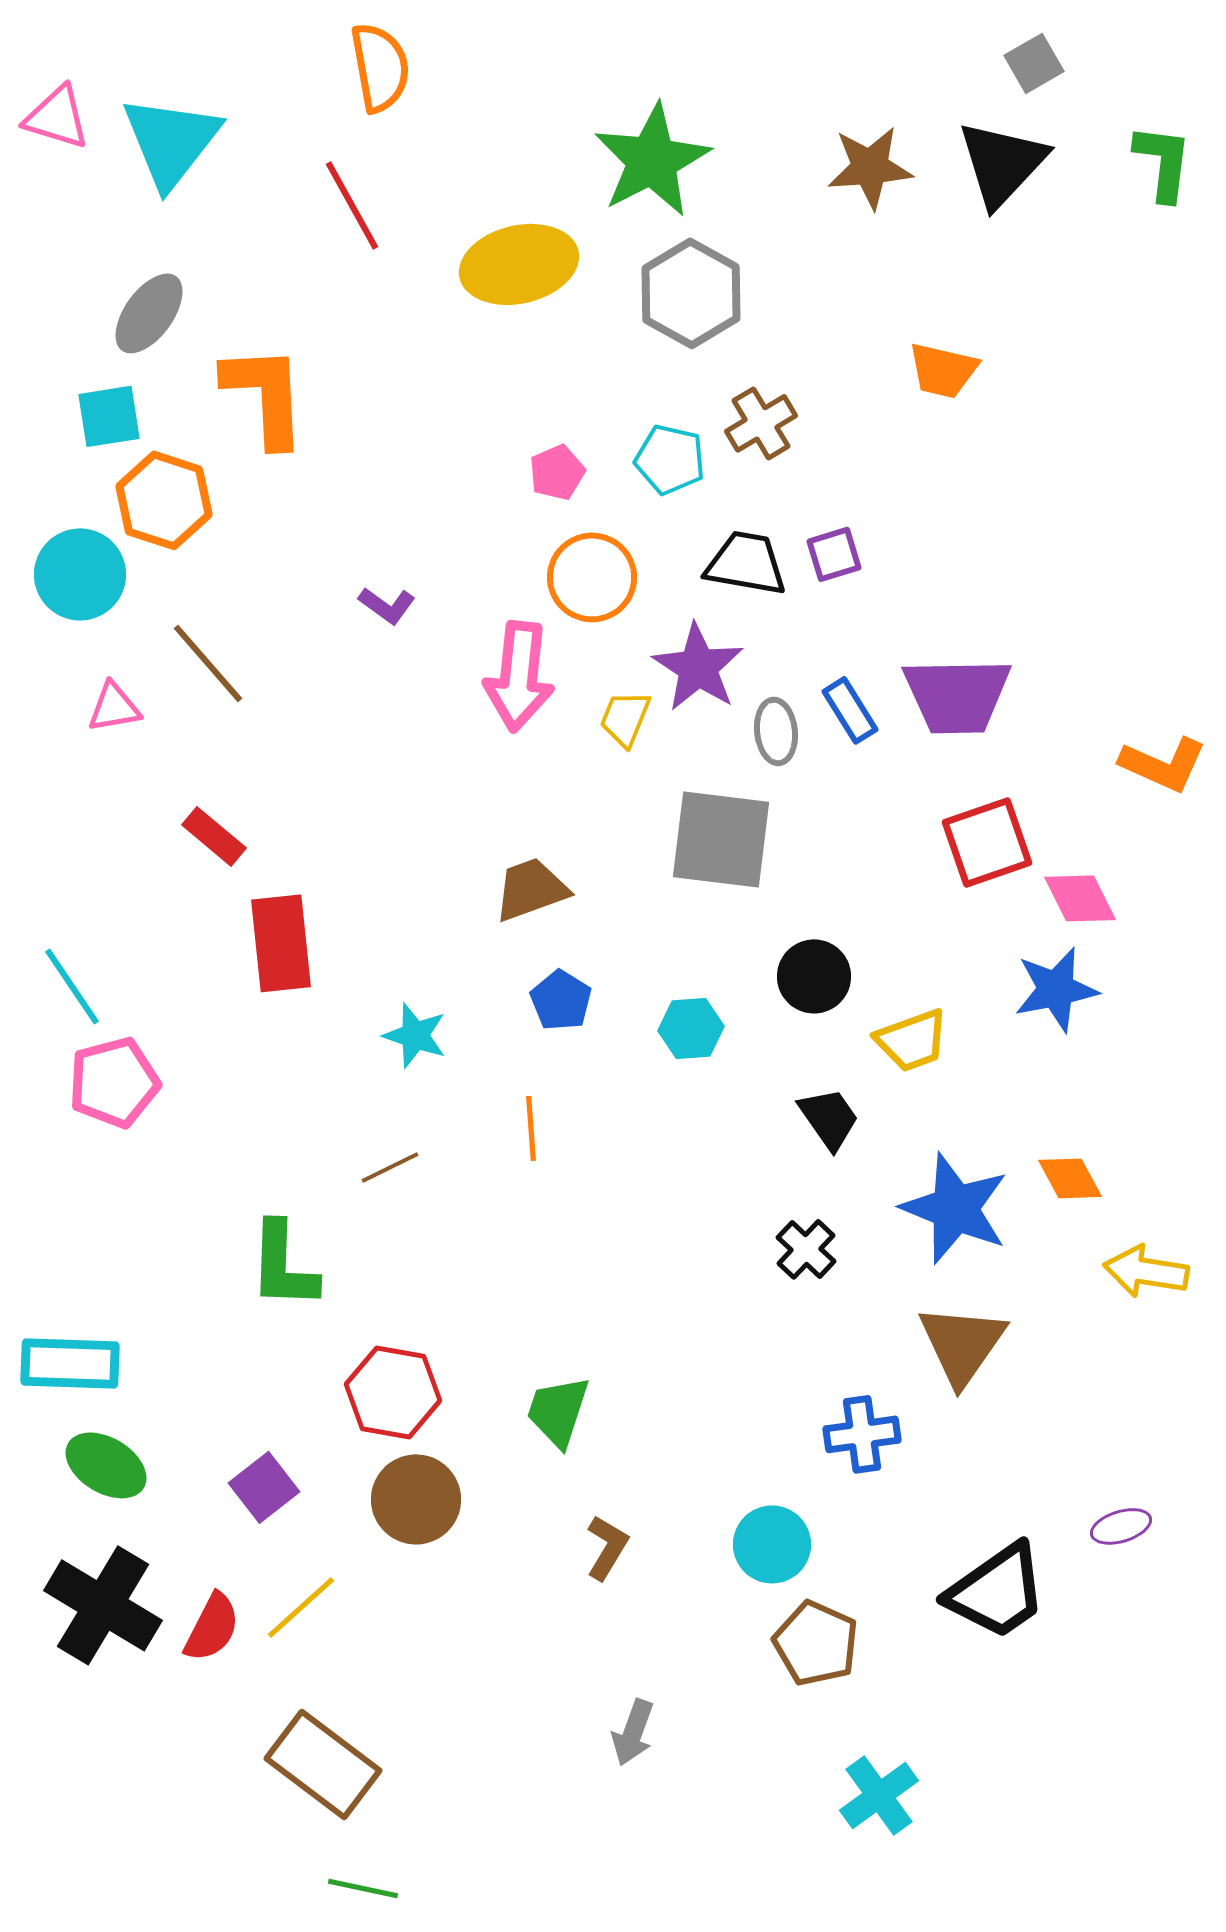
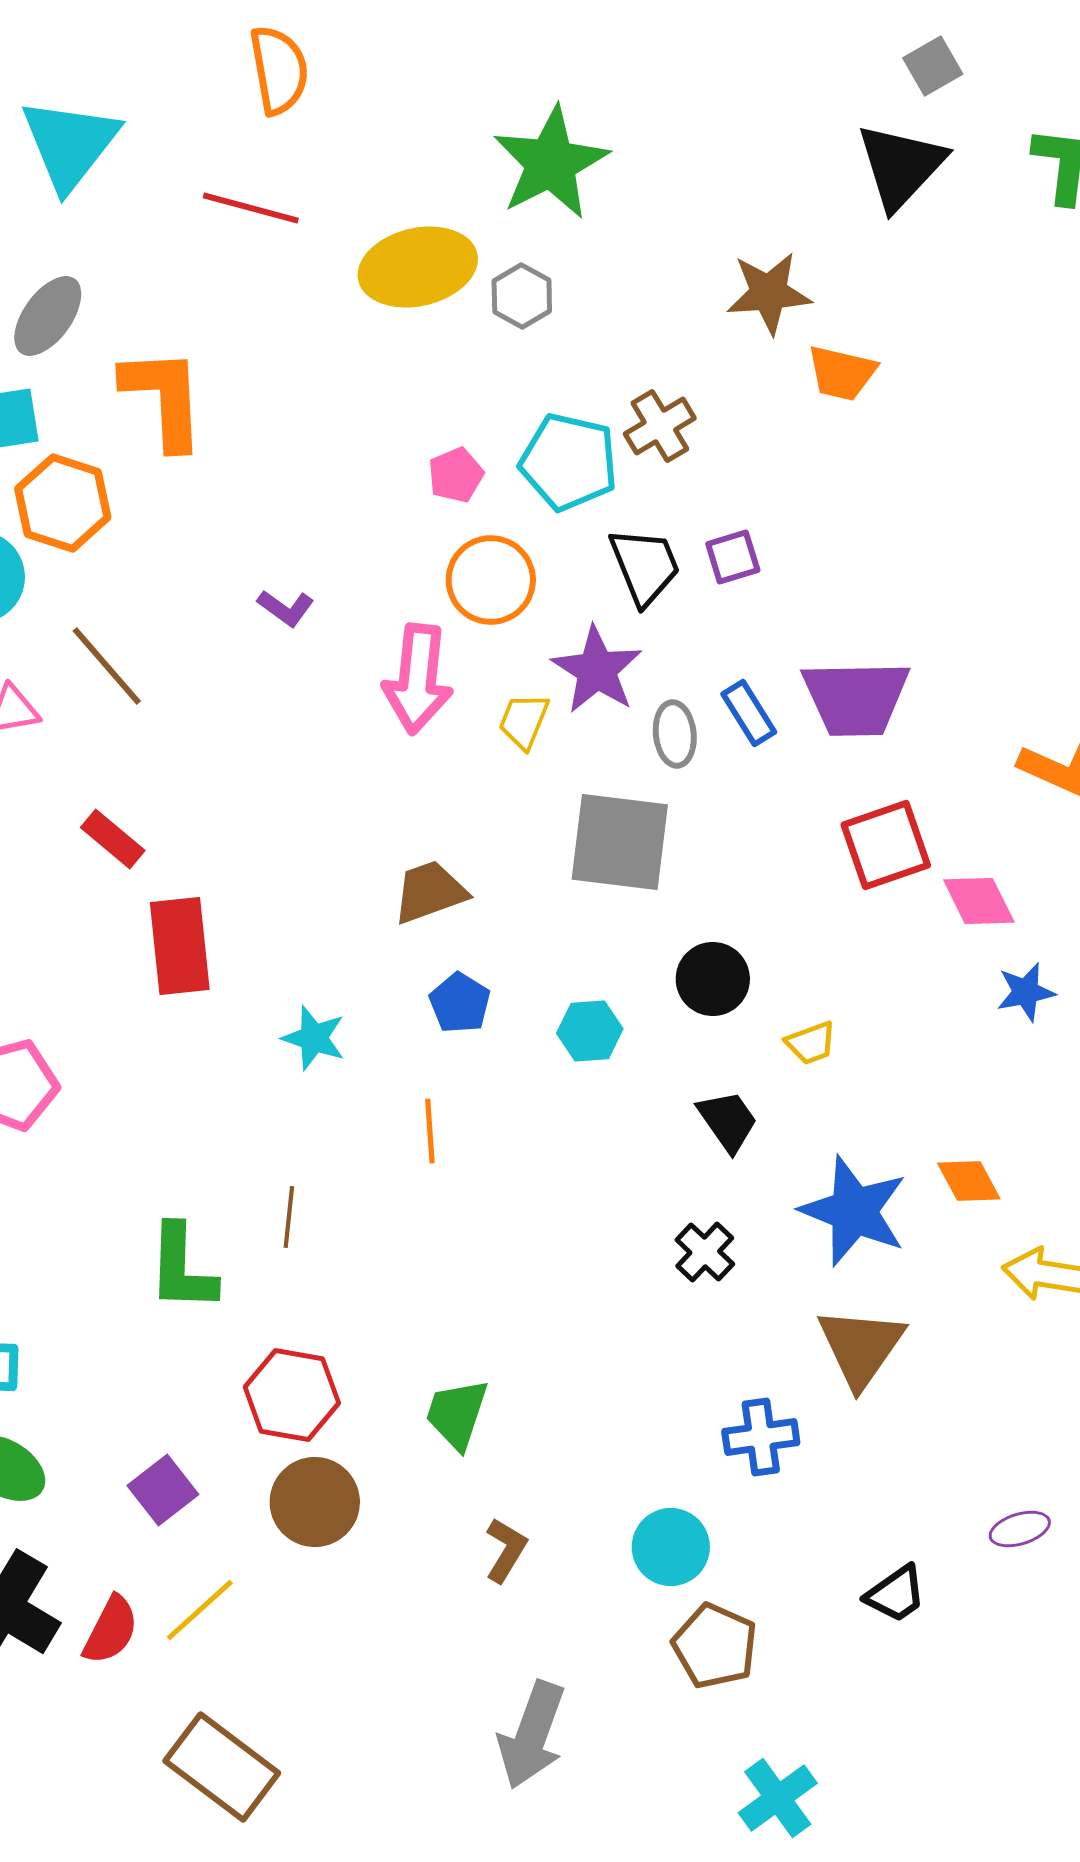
brown star: (870, 167) -> (769, 293), moved
red line: (352, 205) -> (251, 208), turned -46
gray hexagon: (691, 293) -> (522, 296), moved, size x0.6
cyan pentagon: (670, 459) -> (569, 462), size x1.4
black trapezoid: (746, 563) -> (645, 566), turned 58
blue star: (1056, 989) -> (1026, 992), moved, size x0.7
yellow trapezoid: (912, 1040) -> (811, 1043), size x0.7
brown line: (390, 1167) -> (289, 1217), moved, turned -58
black trapezoid: (997, 1591) -> (896, 1594), size x0.6
gray arrow: (633, 1732) -> (532, 1735), size x1.6

